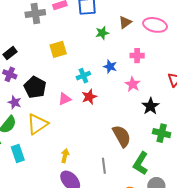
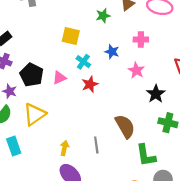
yellow square: (58, 49) -> (71, 36), moved, turned 30
cyan cross: (83, 76) -> (83, 62), turned -32
pink triangle: (65, 99) -> (59, 78), moved
green L-shape: (141, 163) -> (146, 155), turned -40
gray line: (104, 166) -> (96, 145), moved

